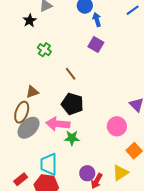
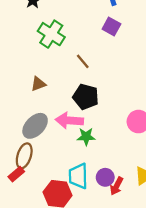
green cross: (44, 50) -> (51, 34), size x1.6
brown ellipse: (22, 112) -> (24, 156), moved
cyan trapezoid: (49, 164) -> (78, 176), moved
red rectangle: (21, 179) -> (16, 174), moved

